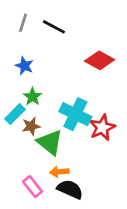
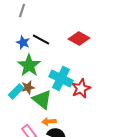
black line: (54, 27) -> (41, 39), moved
green star: (32, 97) -> (29, 65), size x1.6
cyan rectangle: (15, 114) -> (16, 91), moved

